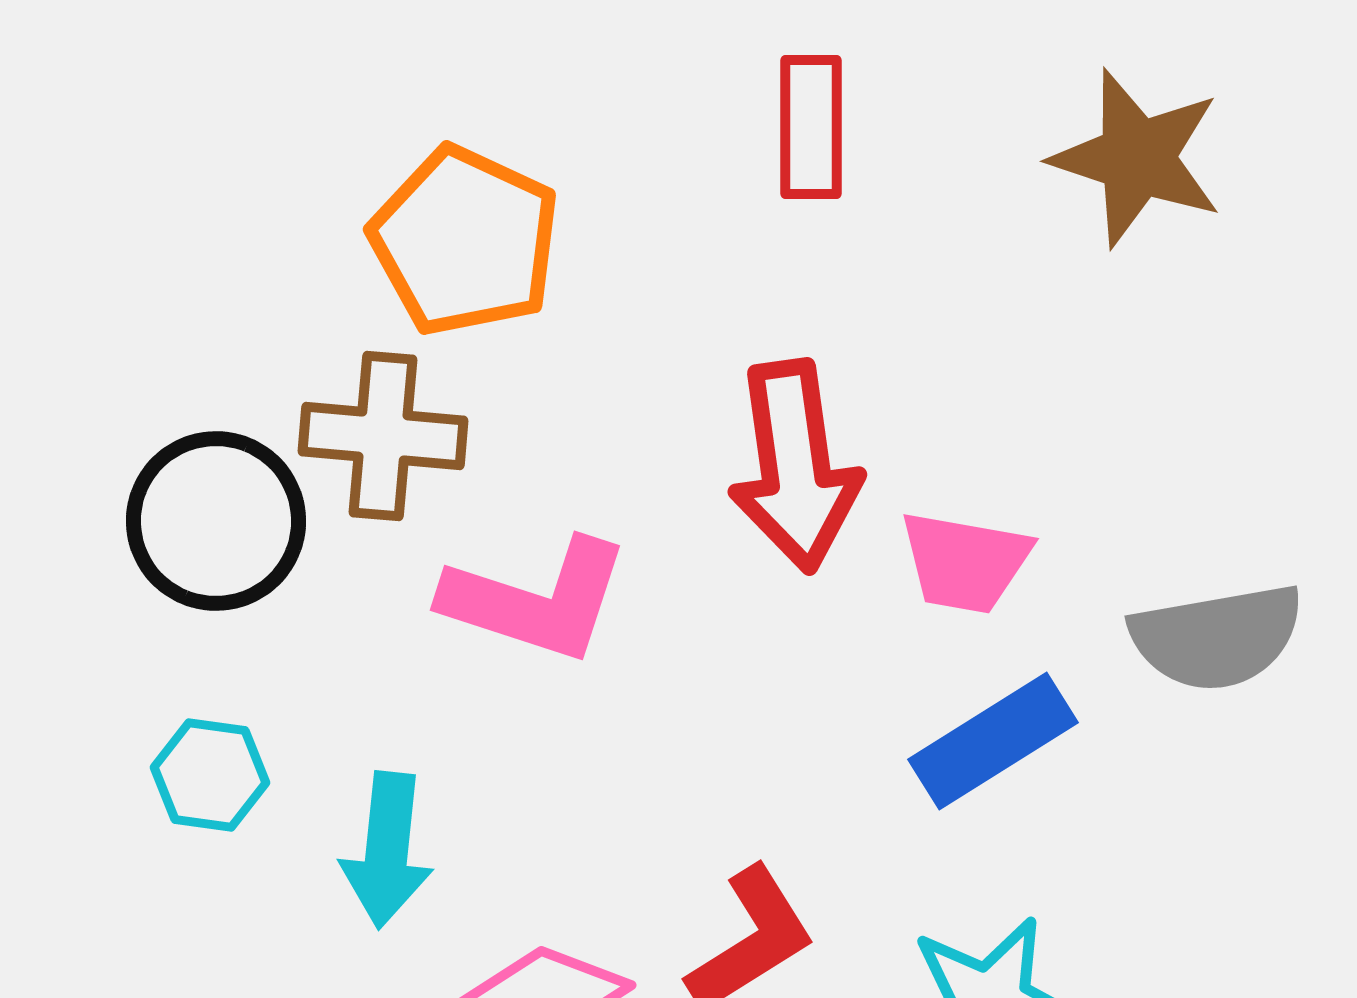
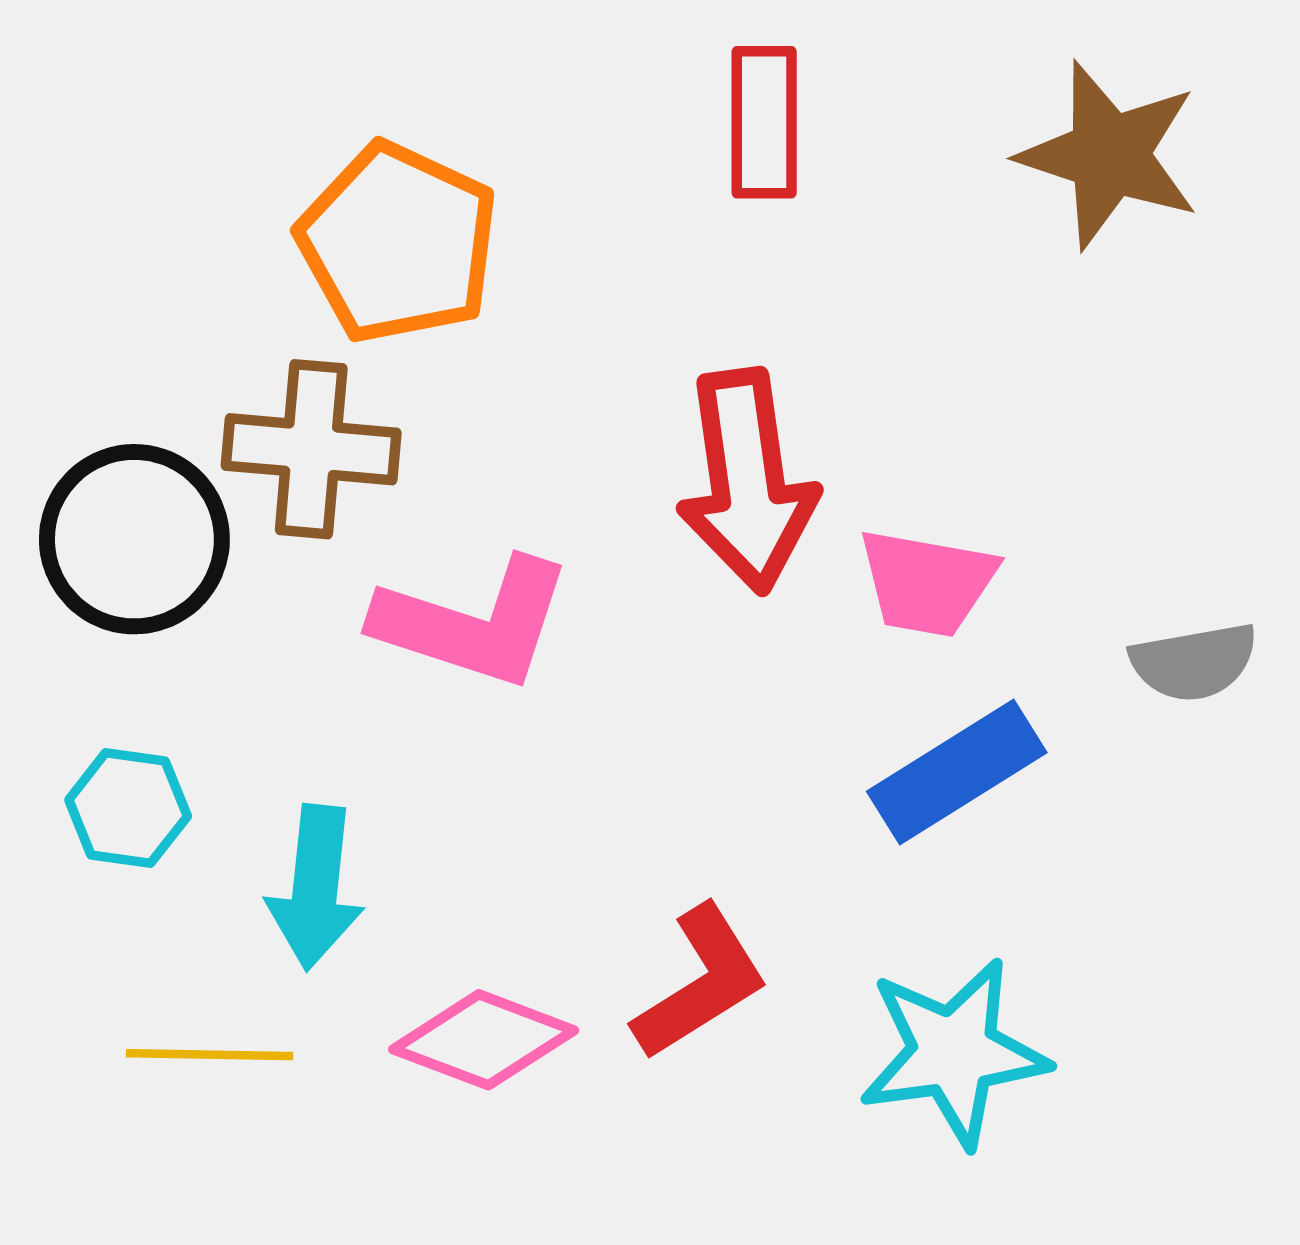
gray semicircle: (1217, 637) -> (1194, 662), size x0.7

